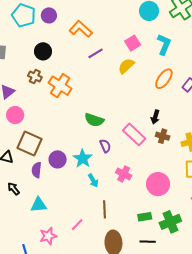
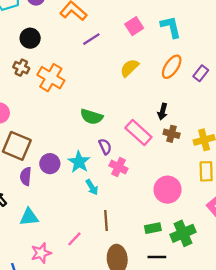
cyan L-shape: (164, 44) -> (171, 27), turned -35
yellow semicircle: (126, 66) -> (129, 68), moved
pink cross: (124, 174) -> (119, 167), moved

